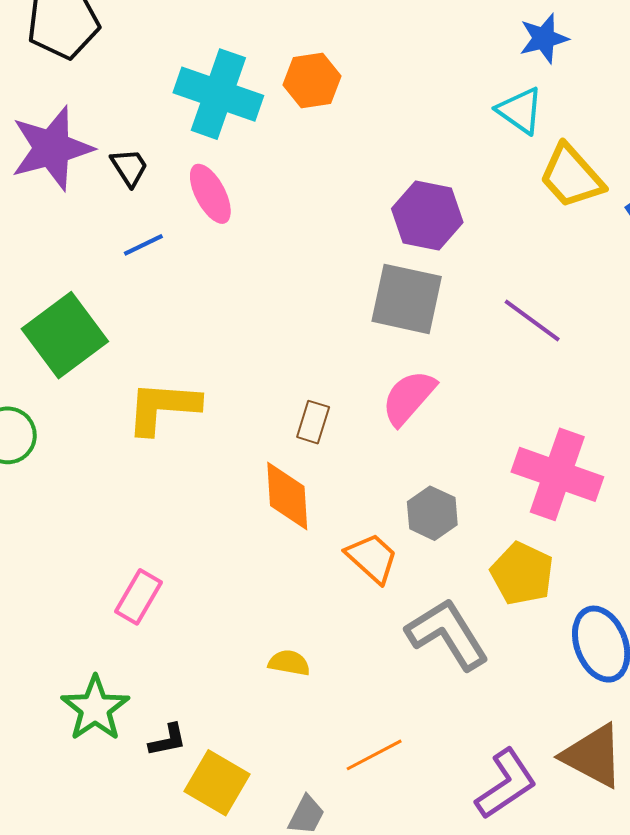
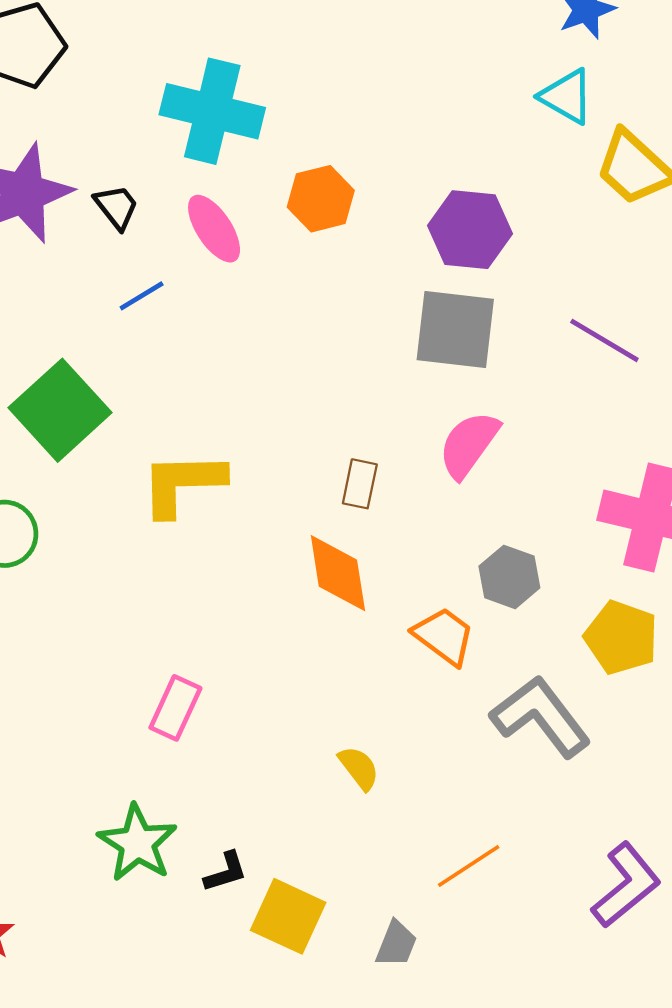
orange hexagon: (312, 81) -> (321, 199), moved
yellow semicircle: (289, 663) -> (359, 768), turned 48

